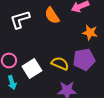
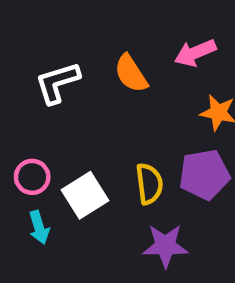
yellow semicircle: (60, 63) -> (149, 184), turned 60

